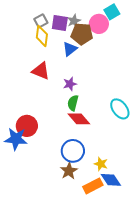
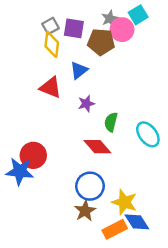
gray star: (74, 21) -> (110, 18), moved
blue triangle: (70, 49) -> (79, 70), moved
green semicircle: (73, 103) -> (111, 122), moved
yellow star: (101, 164) -> (125, 202), size x1.5

